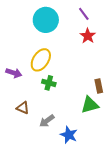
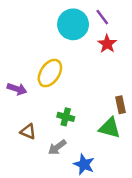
cyan circle: (46, 20) -> (73, 24), moved
green cross: (49, 83) -> (66, 117), moved
green triangle: (90, 105) -> (110, 128), turned 30

